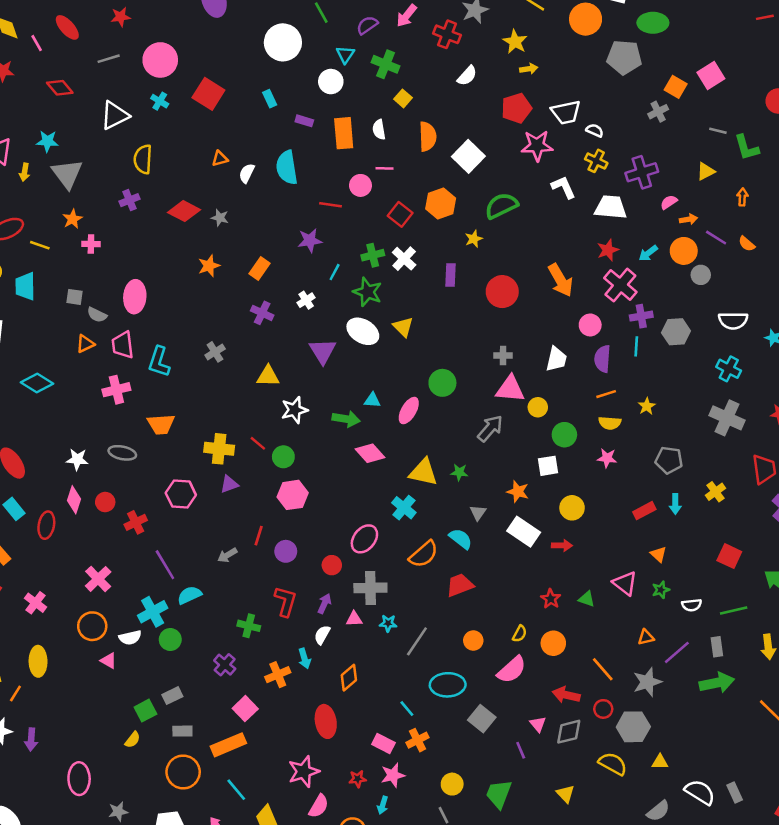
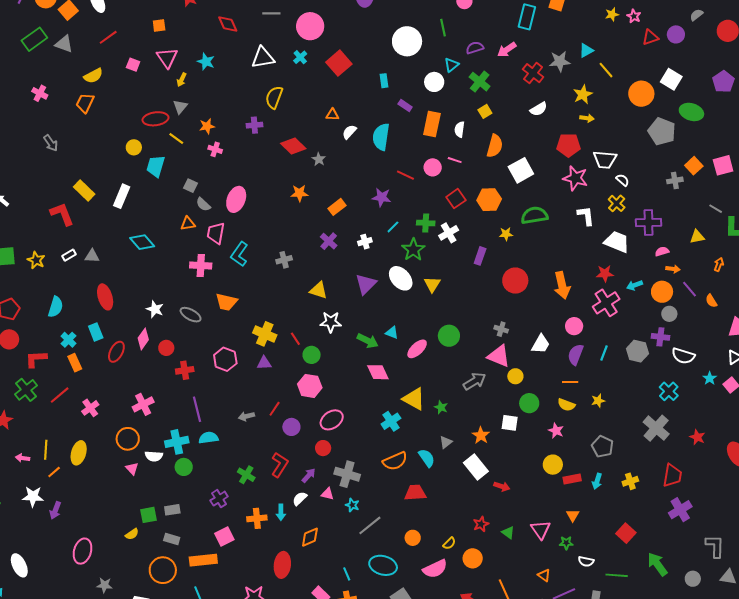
gray triangle: (67, 174) -> (180, 107), moved, size x0.6
purple cross: (641, 316) -> (660, 337), moved
yellow circle: (572, 508) -> (553, 465), moved
pink ellipse: (364, 539) -> (332, 420), moved
orange triangle: (646, 637) -> (544, 575), turned 32

